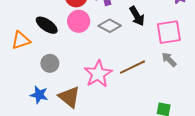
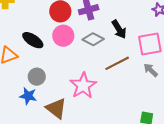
brown line: (133, 67) -> (117, 63), moved
blue star: (39, 95) -> (28, 96), moved

